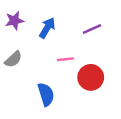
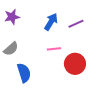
blue arrow: (47, 28) -> (51, 22), moved
blue semicircle: (46, 94) -> (24, 73), moved

